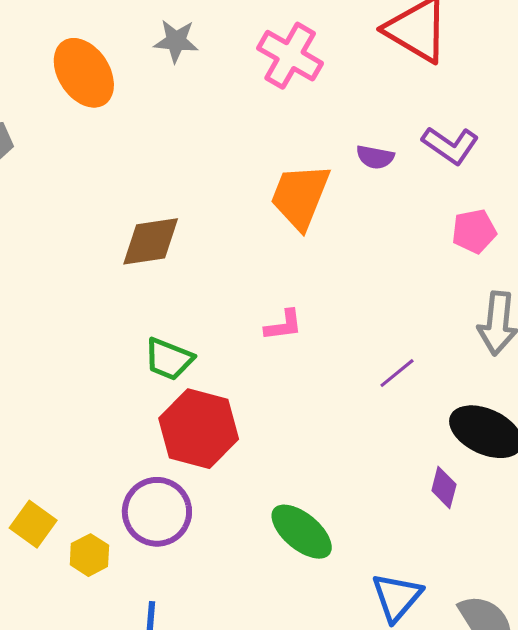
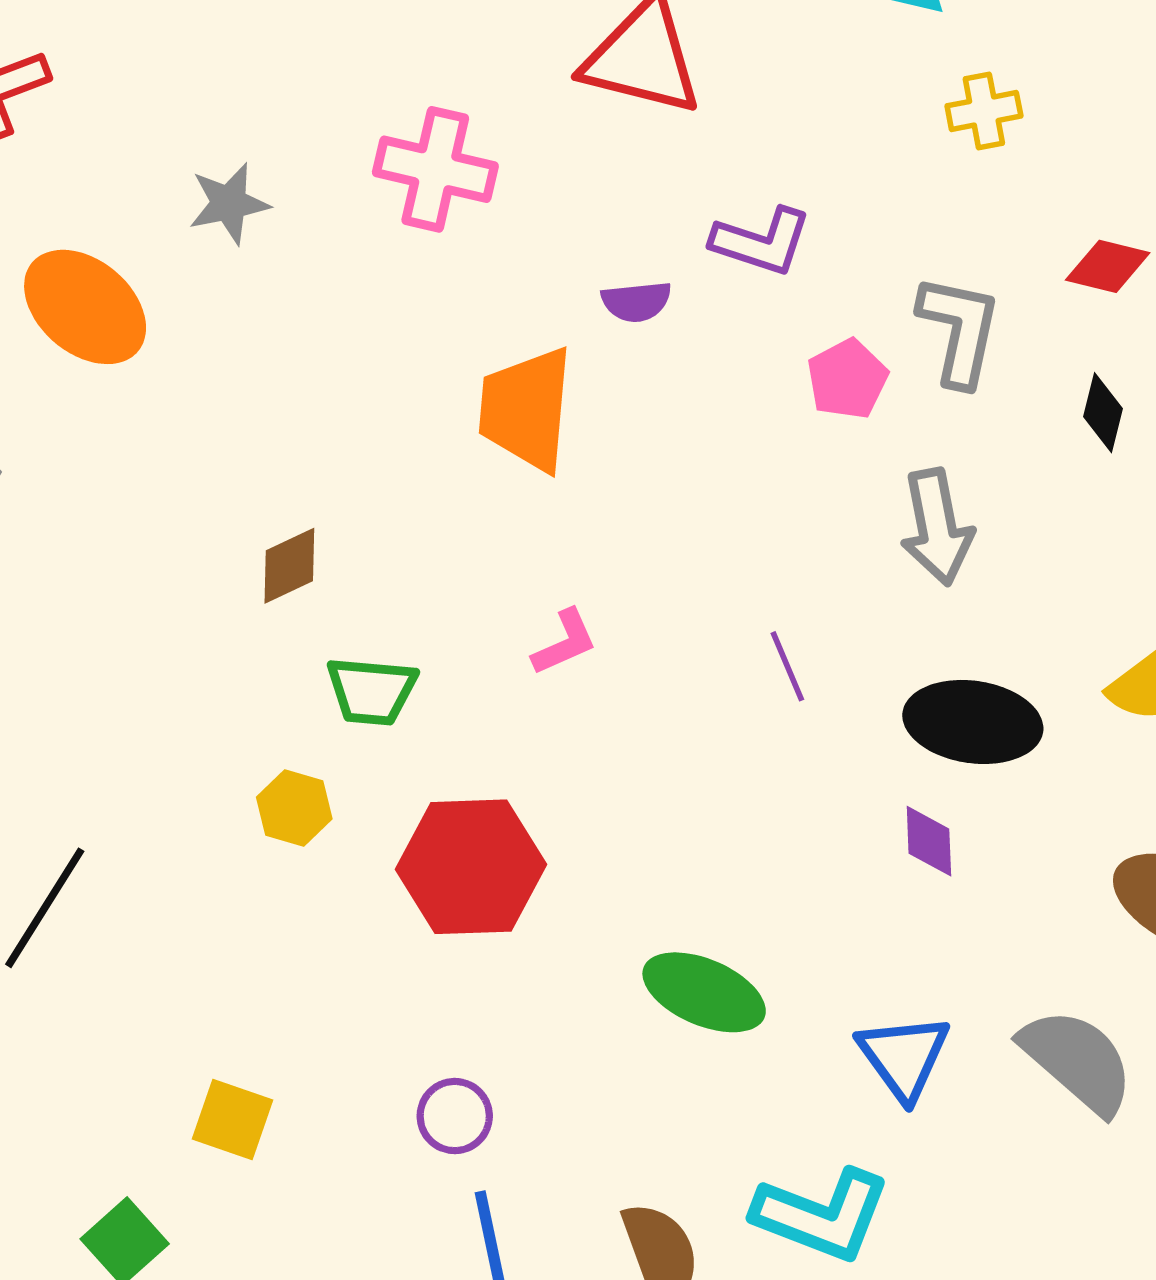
brown diamond: (151, 241) -> (289, 566), size x0.7
green trapezoid: (169, 359) -> (372, 691), moved
purple line: (397, 373) -> (787, 666), turned -57
purple circle: (157, 512) -> (455, 1116), moved, size x0.6
yellow hexagon: (89, 555) -> (294, 808), moved

